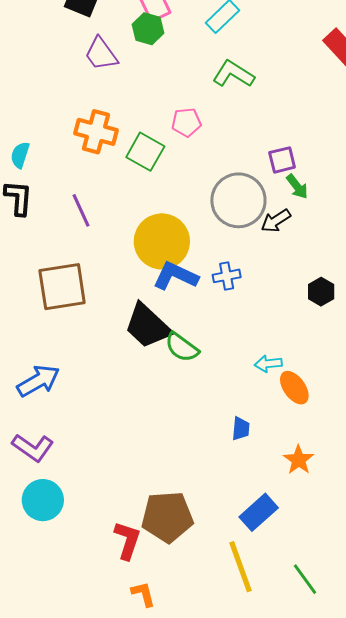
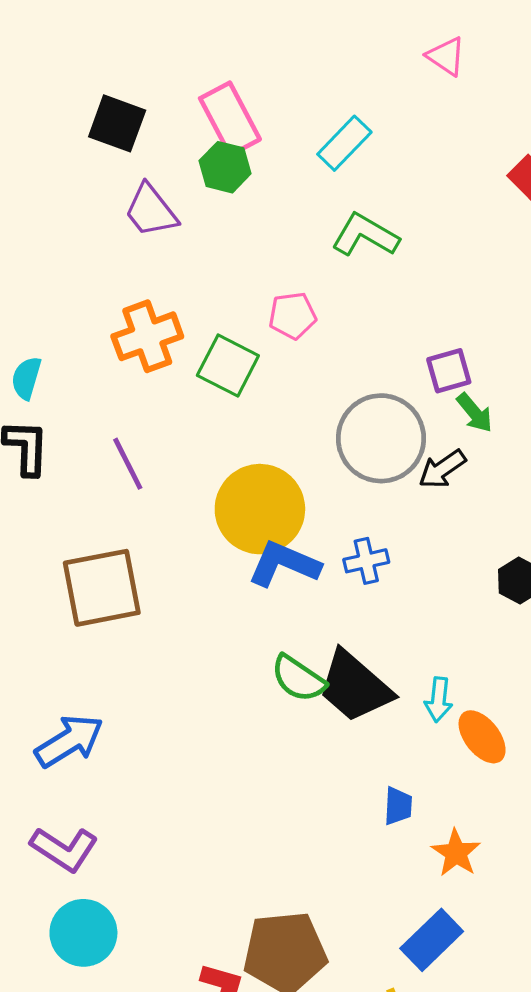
orange cross: (96, 132) -> (147, 336), turned -33
black trapezoid: (148, 326) -> (355, 687), moved
cyan arrow: (268, 364) -> (439, 700), turned -76
orange star: (299, 460) -> (456, 853), moved

